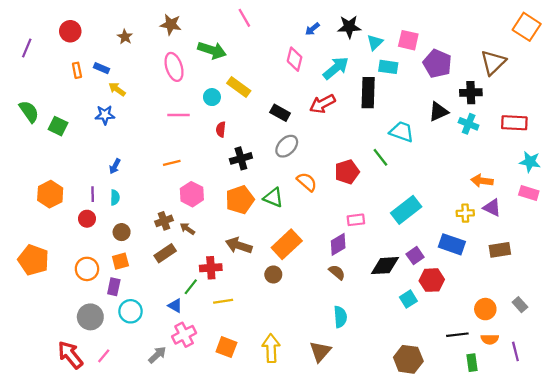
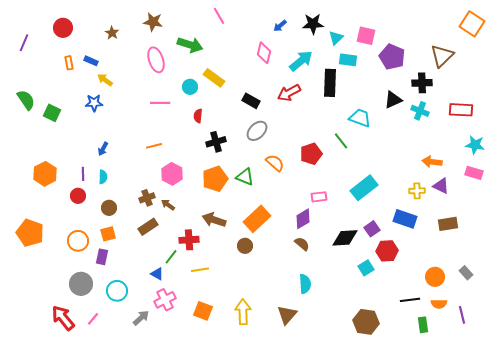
cyan circle: (131, 311) -> (117, 291), moved

